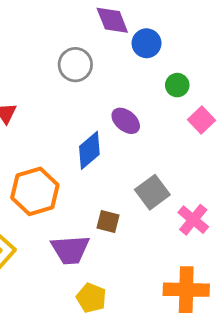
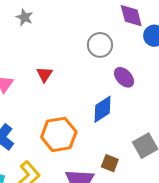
purple ellipse: (126, 121) -> (124, 77), moved

